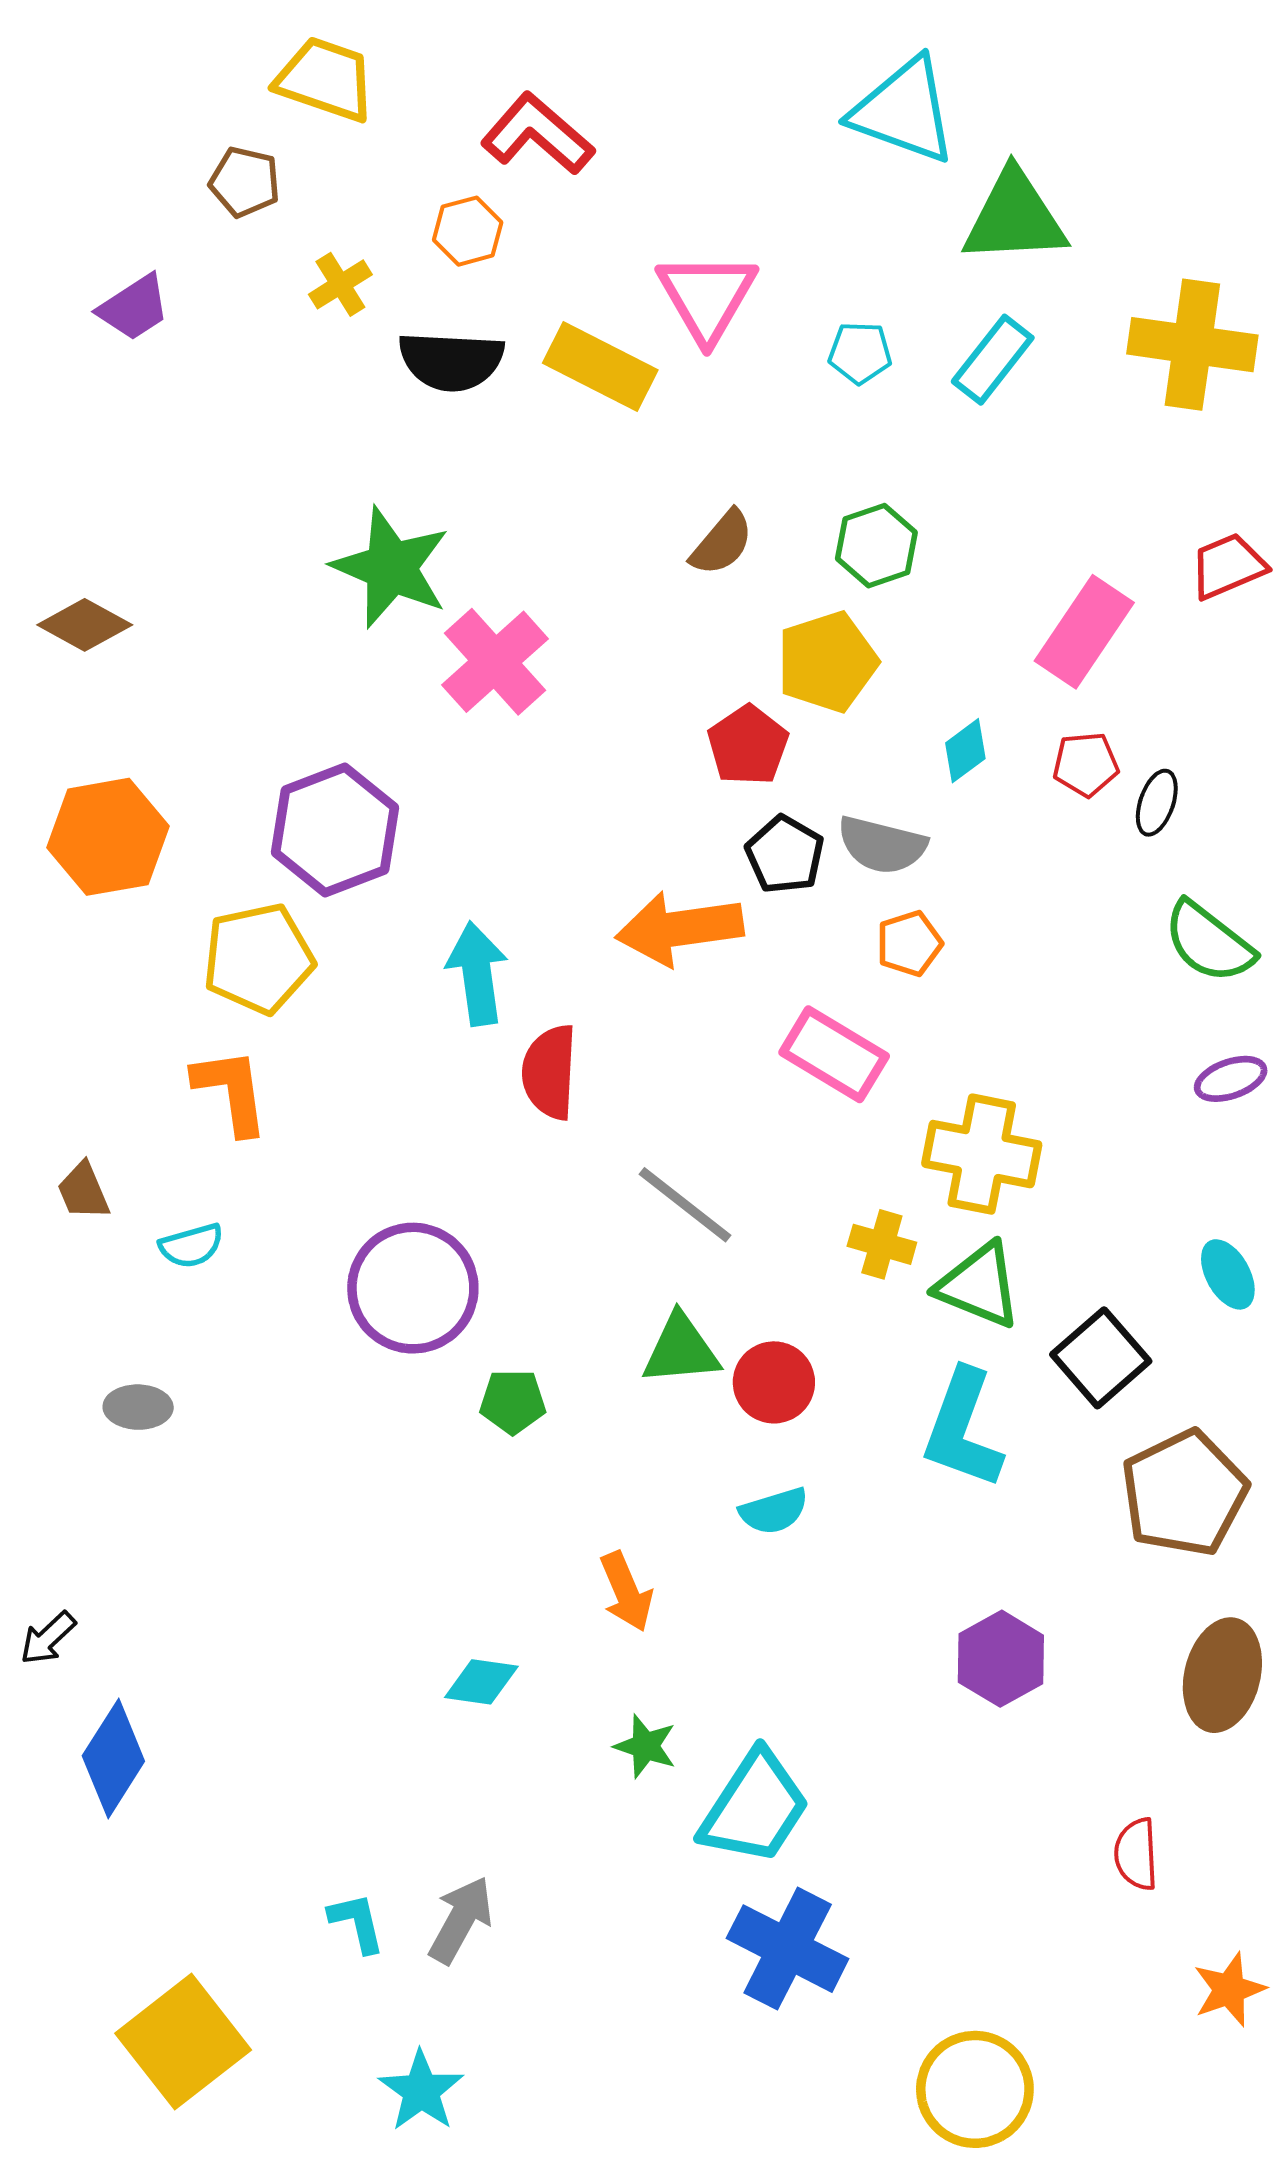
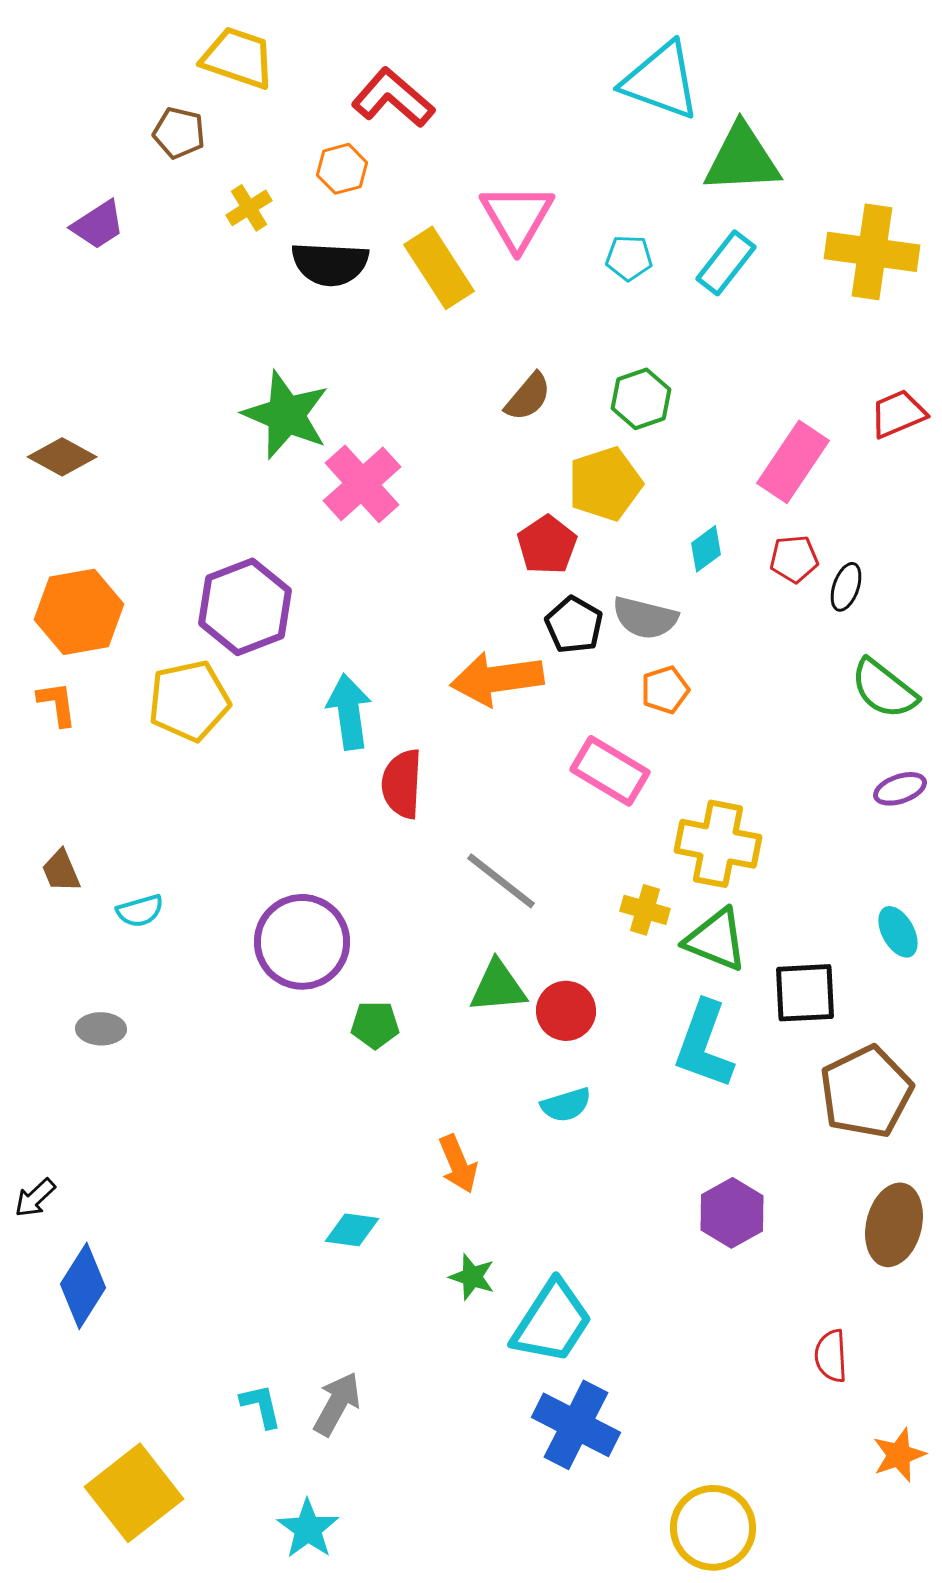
yellow rectangle: (600, 366) -> (439, 268), turned 30
orange L-shape: (231, 1091) -> (57, 704), moved, size x0.7
black square: (1101, 1358) -> (805, 993), turned 38

